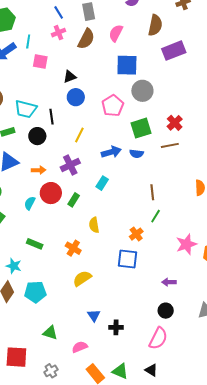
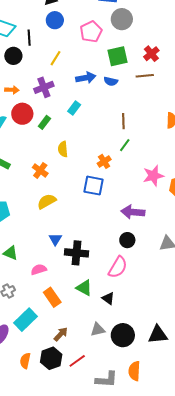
purple arrow: (169, 282) -> (133, 212), size x1.6
black cross: (116, 327) -> (77, 253), size x1.6
green triangle: (120, 371) -> (84, 288), moved

